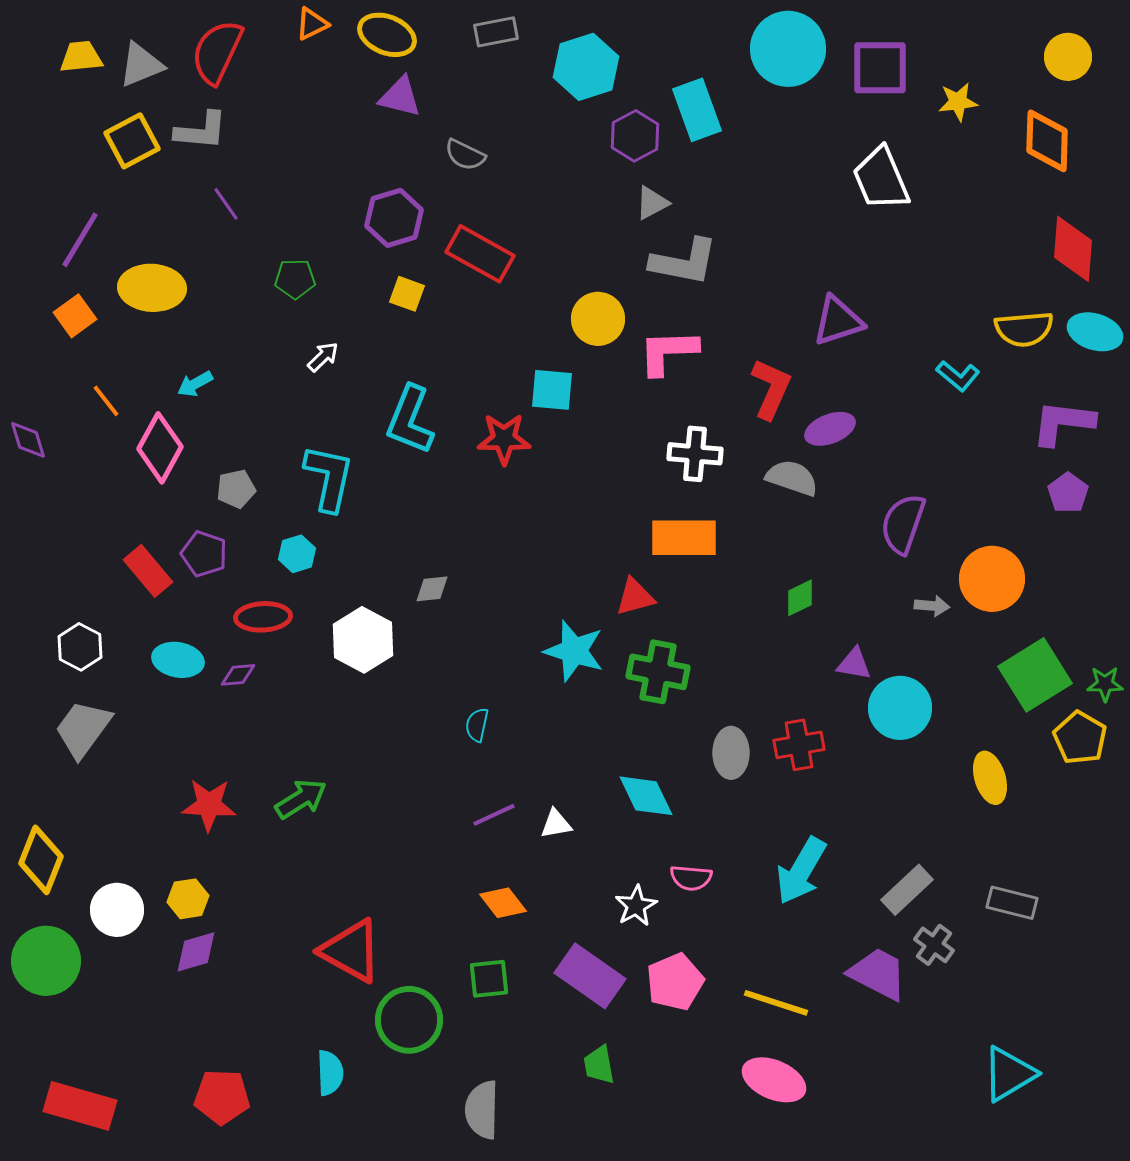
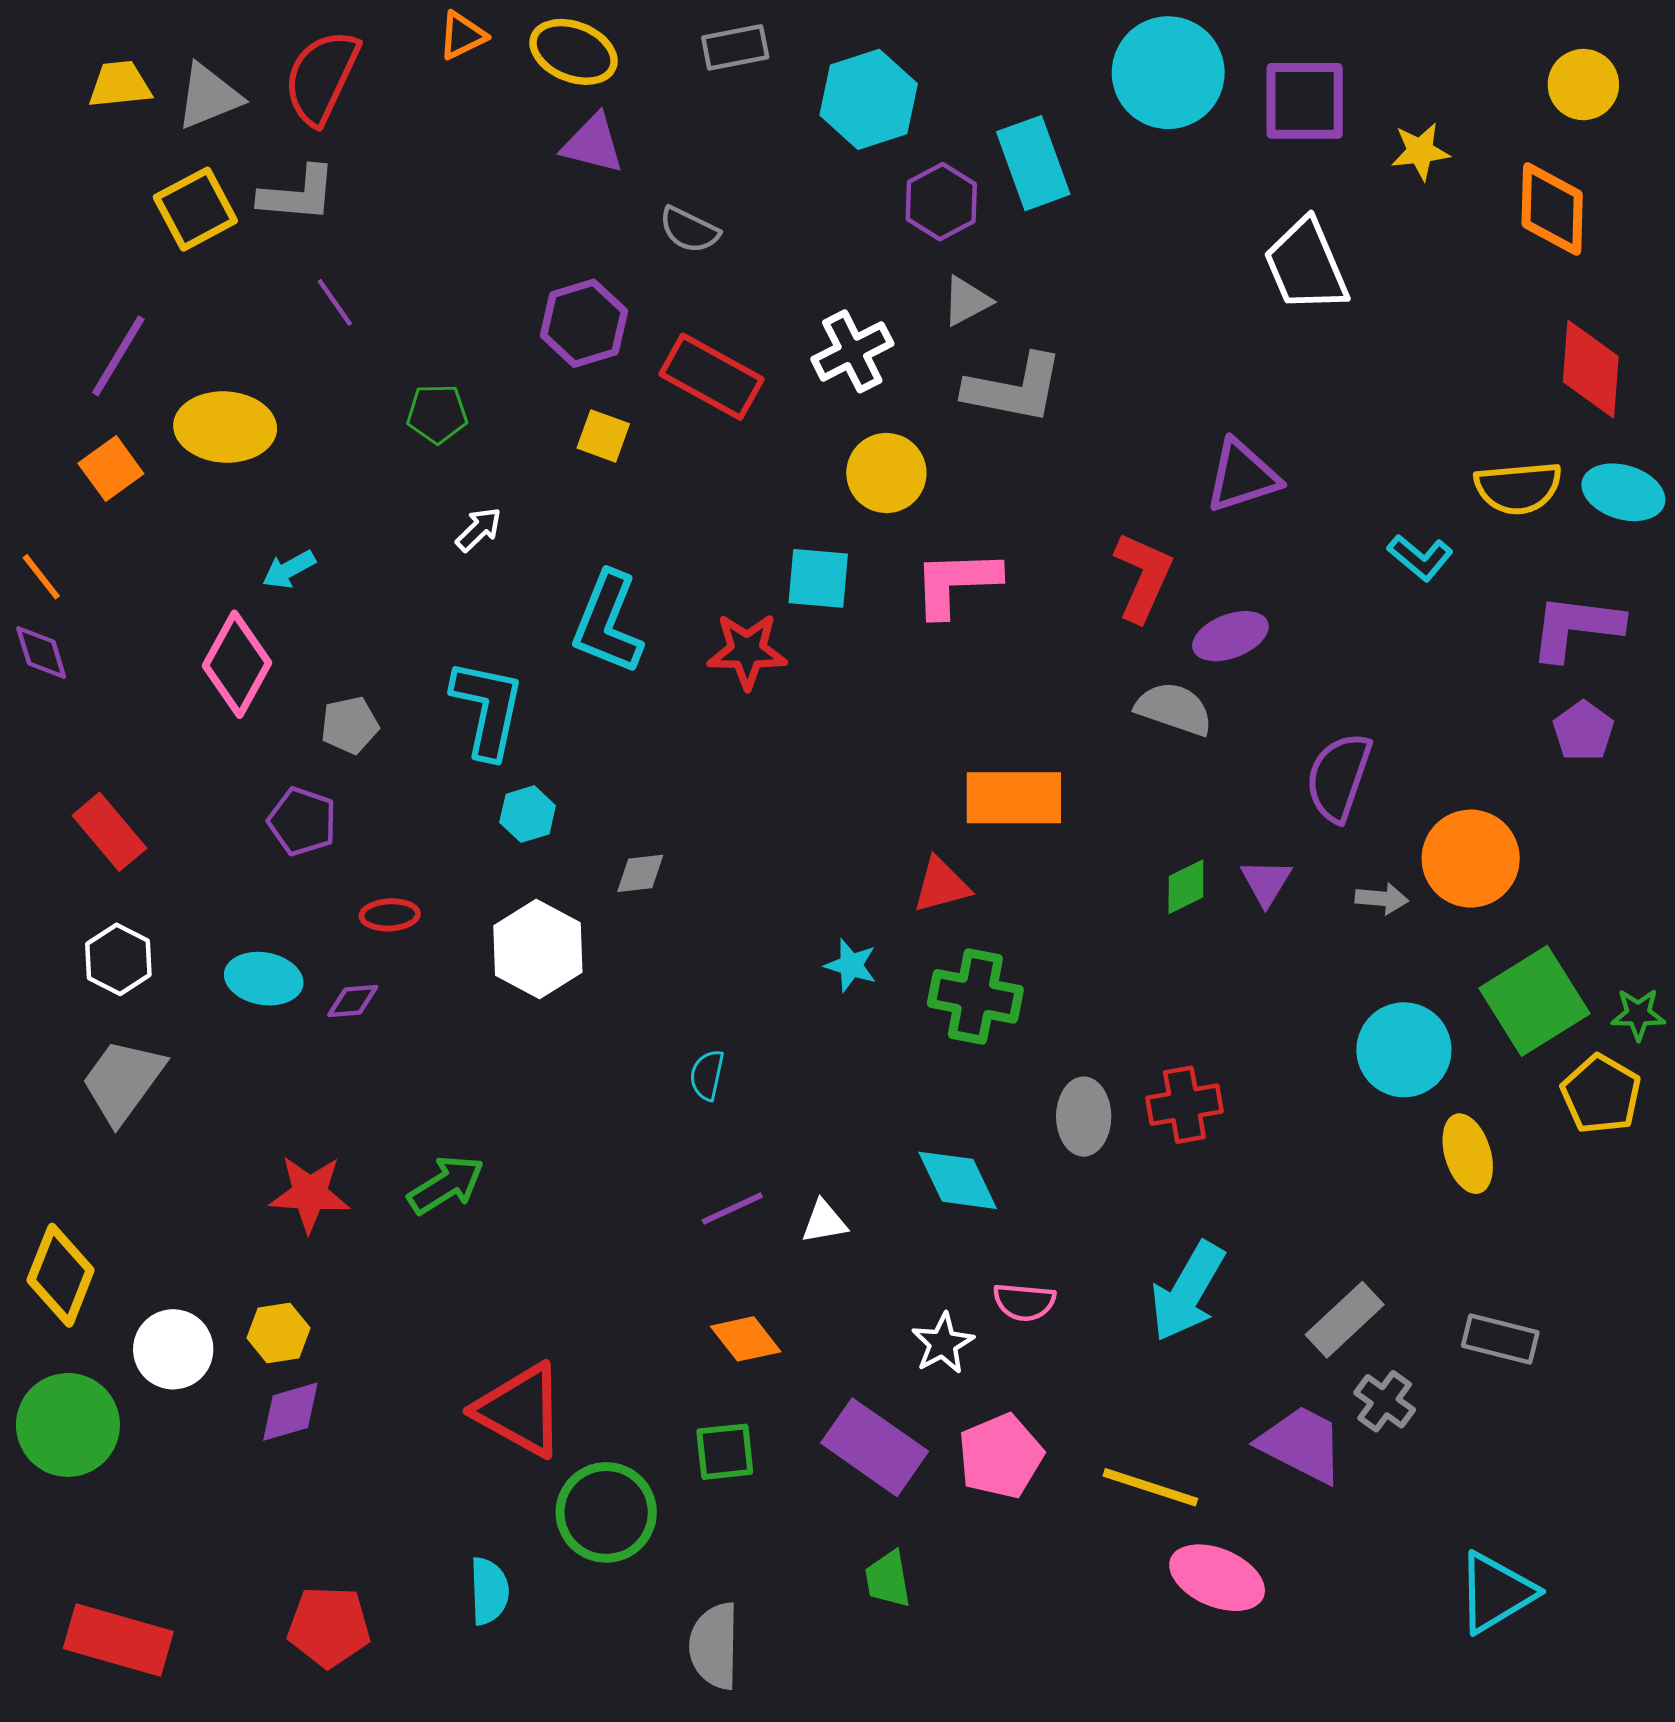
pink L-shape: (668, 352) -> (956, 583), moved
orange line: (106, 401) -> (41, 577), moved
white cross: (695, 454) -> (852, 351), moved, turned -32
cyan hexagon: (297, 554) -> (528, 814), moved
red rectangle: (148, 571) -> (109, 832), moved
red ellipse: (263, 617) -> (390, 915), size x0.7
cyan star: (574, 651) -> (851, 965), size x0.6
purple triangle: (854, 664) -> (1266, 882), moved, turned 51
cyan circle: (900, 708) -> (1404, 1050), moved
pink ellipse: (774, 1080) -> (1217, 1578), moved

